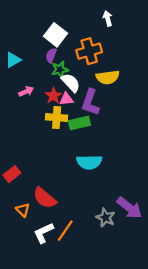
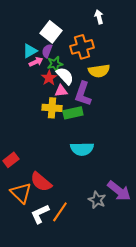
cyan triangle: (13, 60) -> (30, 51), moved
pink arrow: (26, 91) -> (36, 62), moved
red star: (53, 96) -> (49, 78), moved
orange triangle: (23, 210) -> (21, 193), size x1.6

